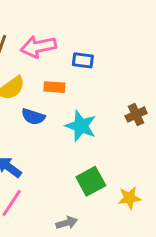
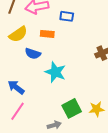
cyan star: (81, 126) -> (55, 72), moved
green square: (91, 181) -> (72, 108), moved

